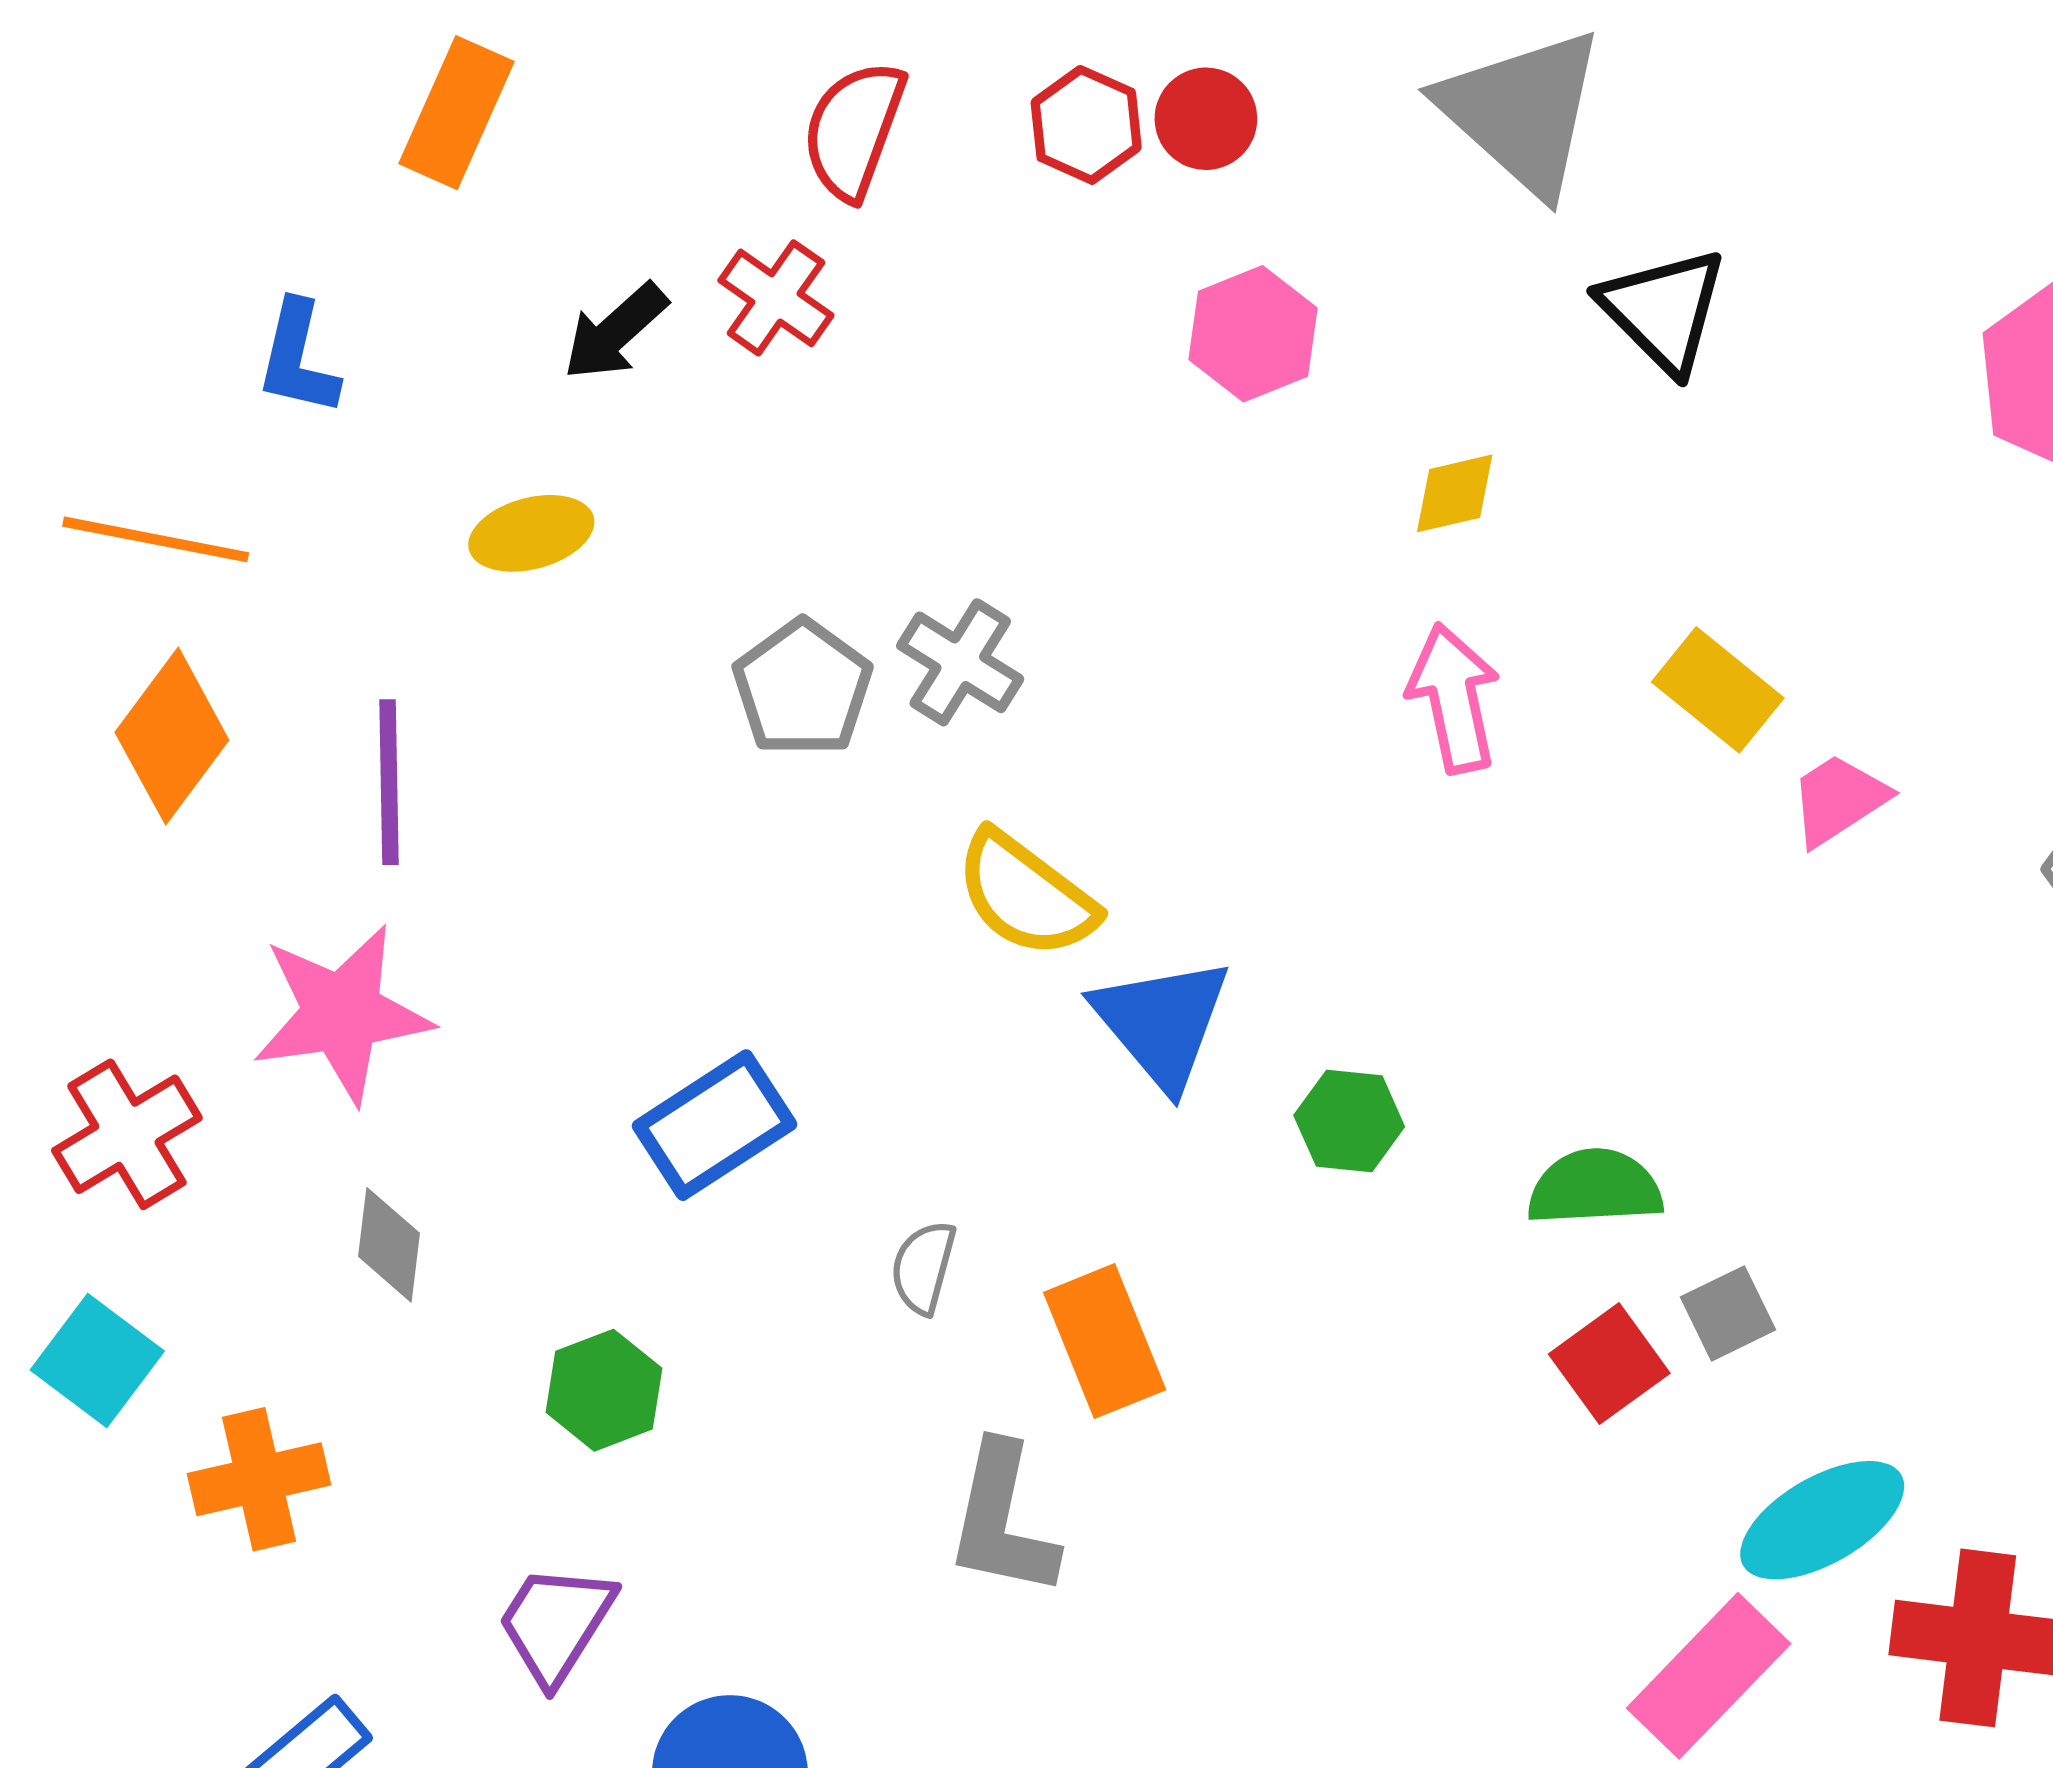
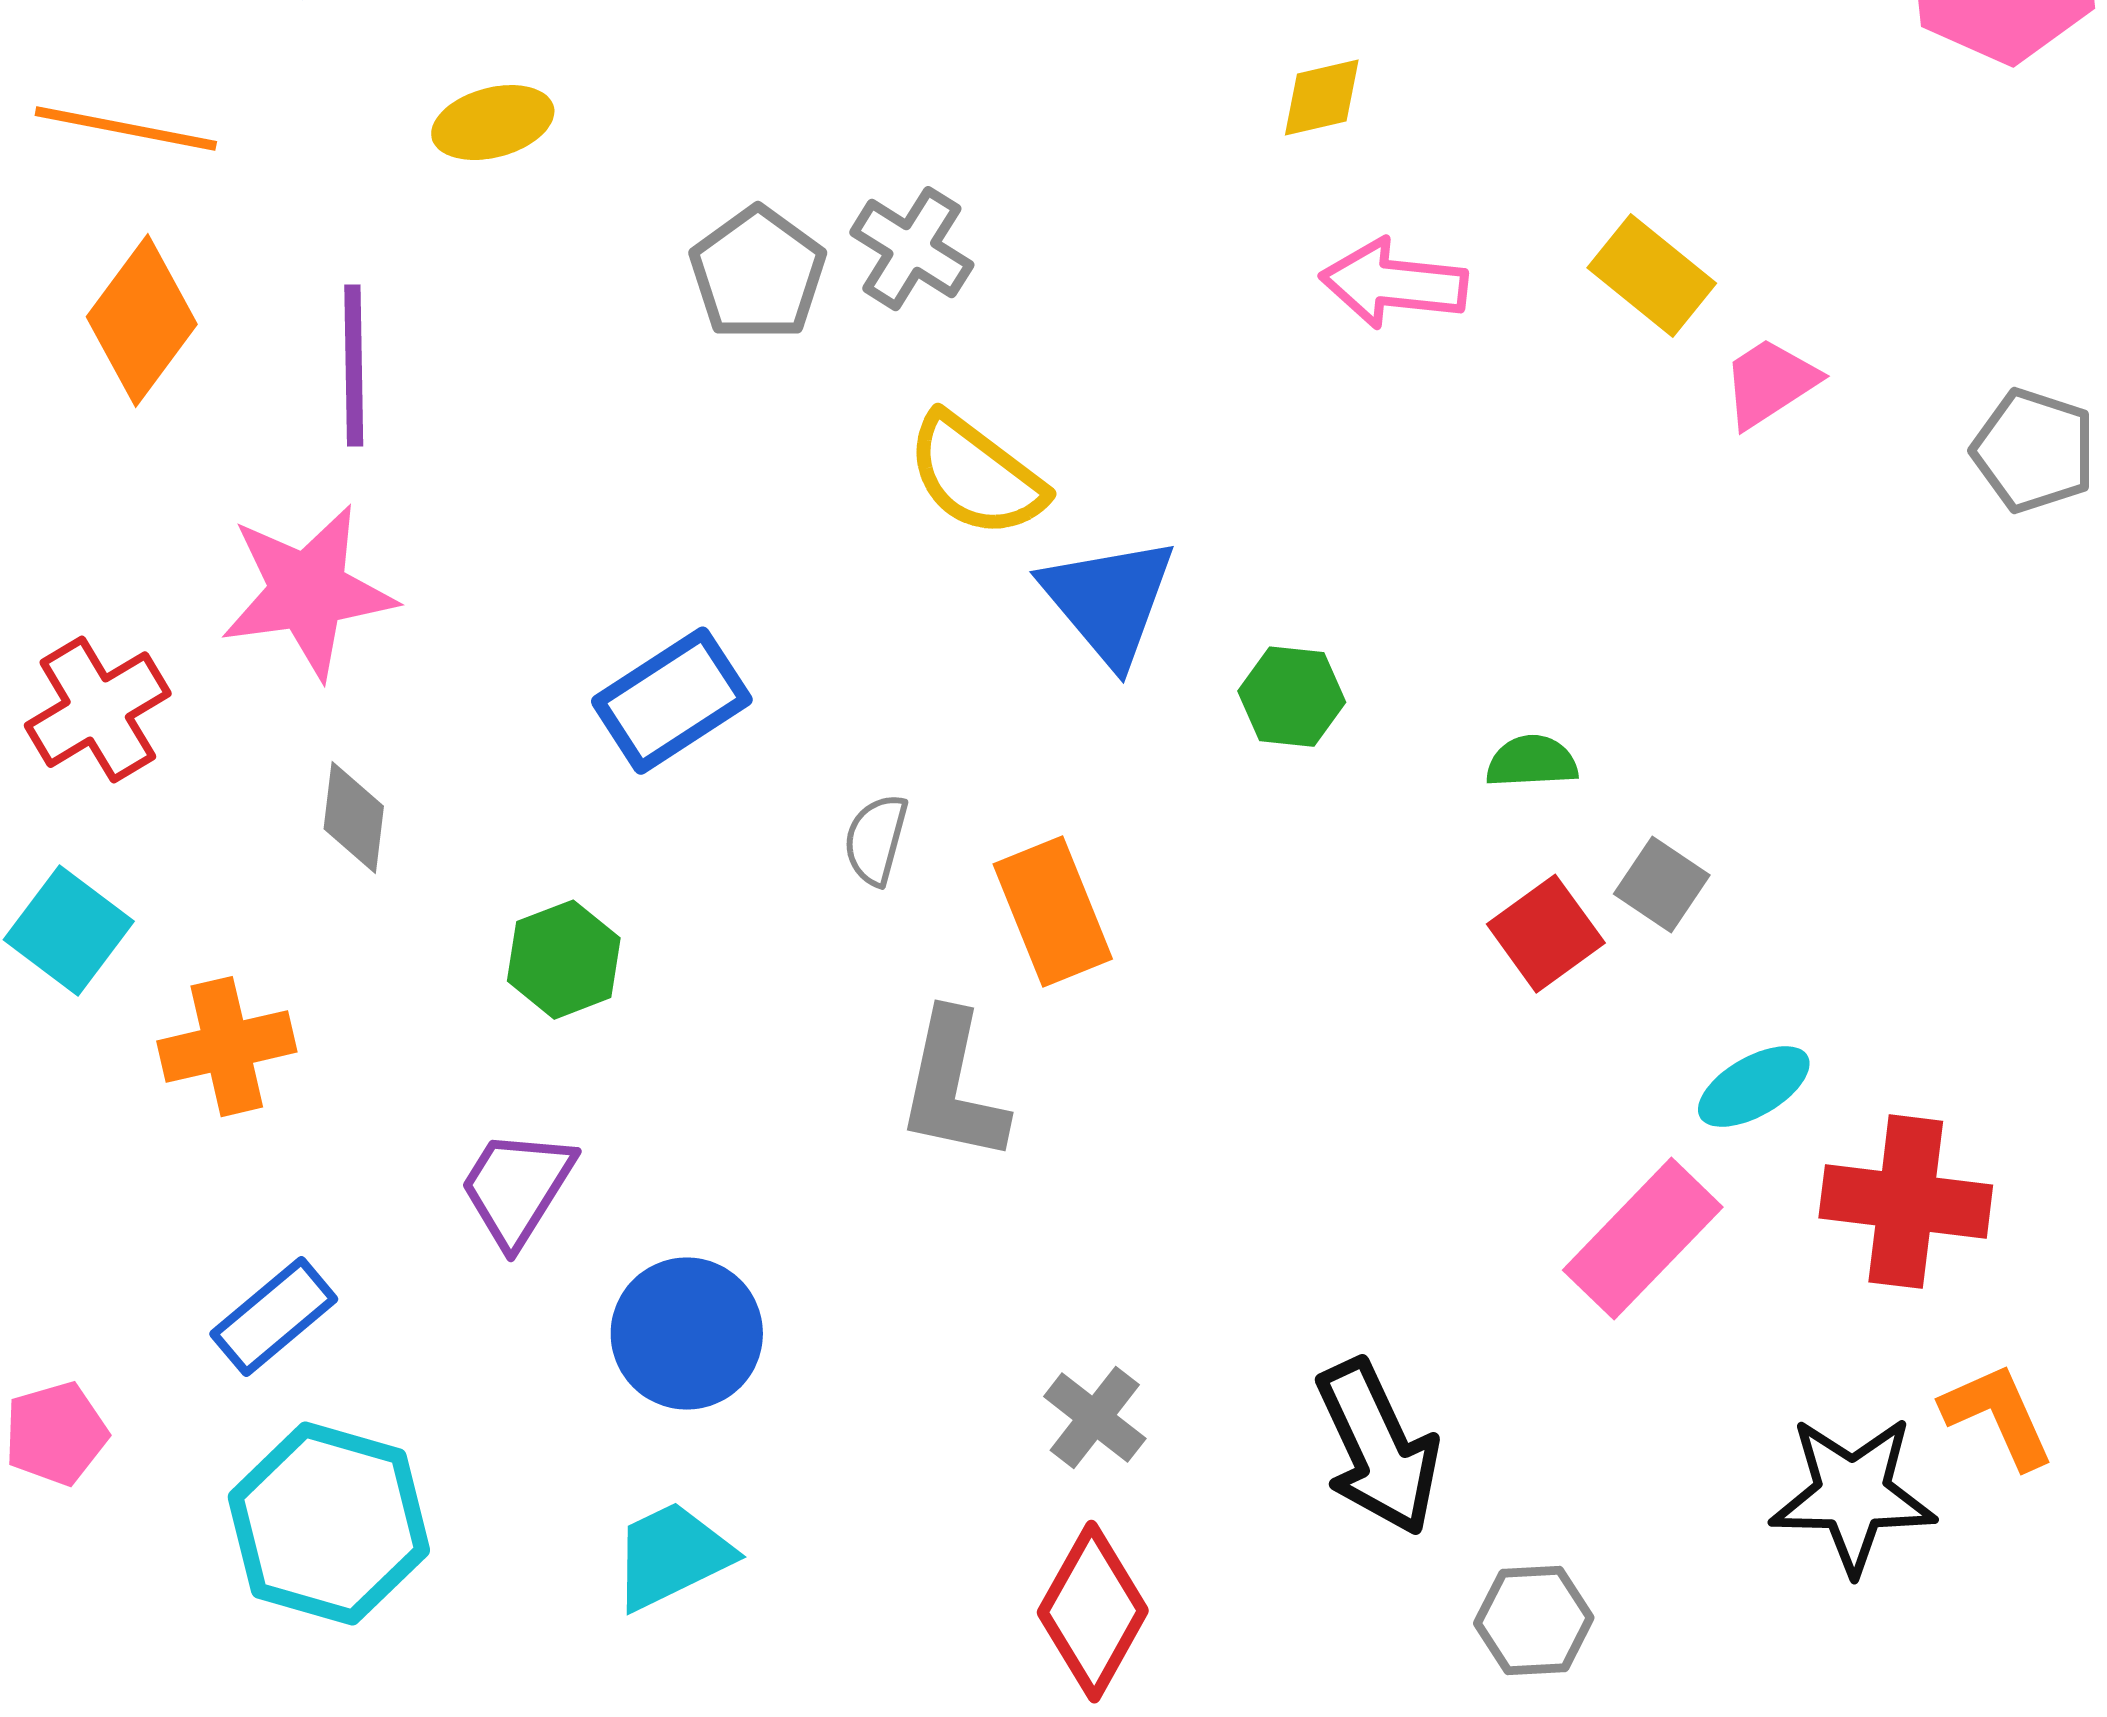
yellow diamond: (1455, 493) -> (1322, 98), moved
pink arrow: (1454, 698) -> (1394, 284), turned -72
green semicircle: (1595, 1187) -> (1532, 762), size x0.7
gray square: (1728, 1313) -> (1662, 885), turned -30
cyan ellipse: (1822, 1520) -> (1754, 1087), size x0.7

